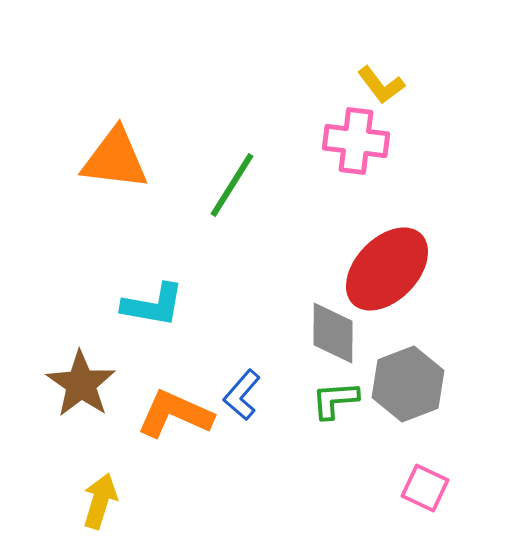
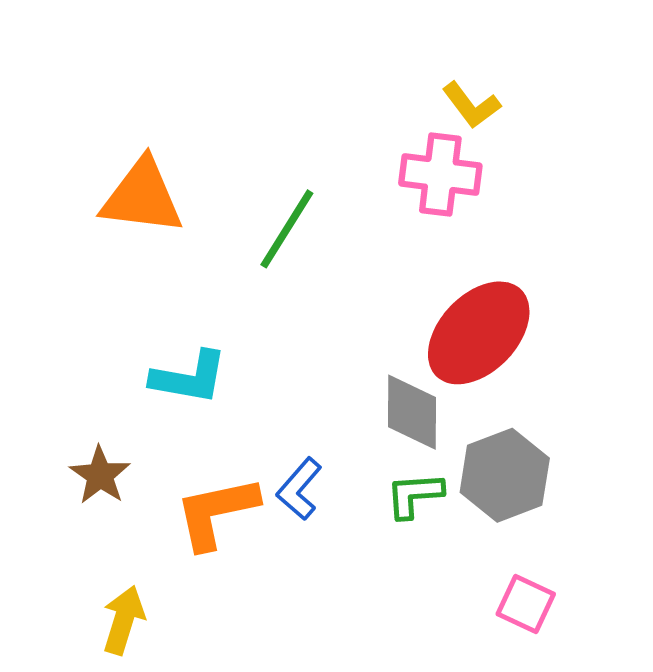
brown star: (81, 384) -> (100, 475), size x0.7
orange L-shape: (175, 414) -> (216, 512), turned -36

